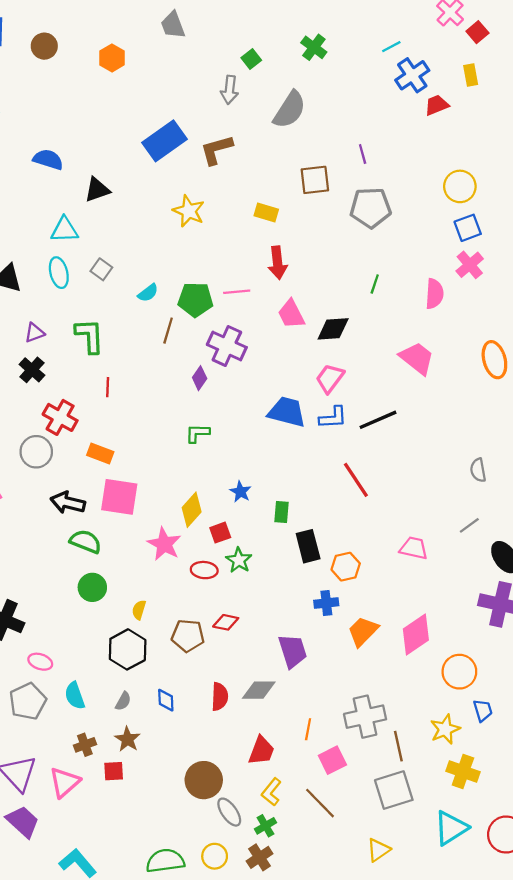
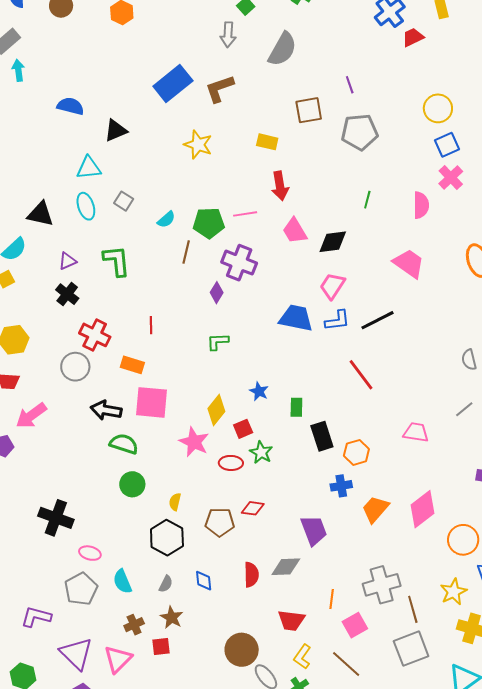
red line: (108, 387) -> (151, 325), moved
red trapezoid: (261, 751) -> (291, 620), turned 80

